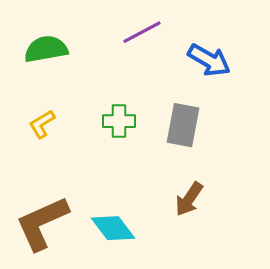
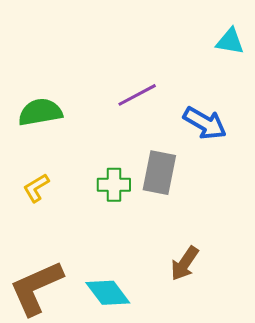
gray rectangle: (183, 125) -> (159, 173), moved

